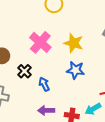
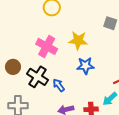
black cross: (24, 71) -> (37, 77), size x1.5

